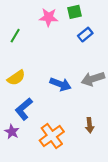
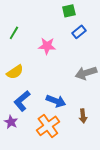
pink star: (49, 17) -> (47, 46), moved
blue arrow: (60, 84) -> (56, 101), moved

